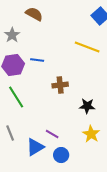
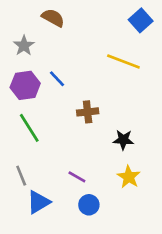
blue line: (37, 60) -> (57, 79), turned 40
blue triangle: (35, 147) -> (38, 202), moved

